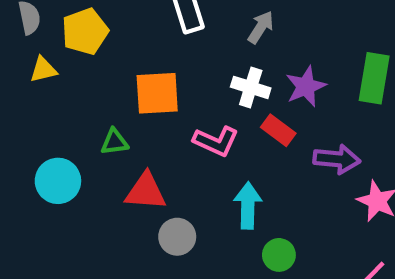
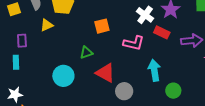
white cross: (251, 87) -> (145, 15), turned 30
orange square: (157, 93) -> (102, 26), size x0.7
red triangle: (146, 191) -> (105, 73), turned 35

